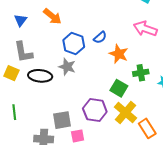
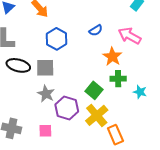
blue semicircle: (100, 37) -> (96, 30), moved
orange star: (119, 54) -> (112, 57), moved
gray star: (67, 67) -> (46, 94), moved
gray square: (62, 120) -> (45, 68), moved

